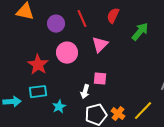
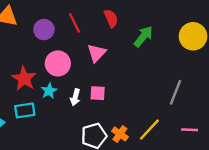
red semicircle: (113, 16) -> (111, 18), turned 133
white arrow: (85, 92) -> (75, 97), moved
cyan star: (59, 107) -> (49, 91), moved

